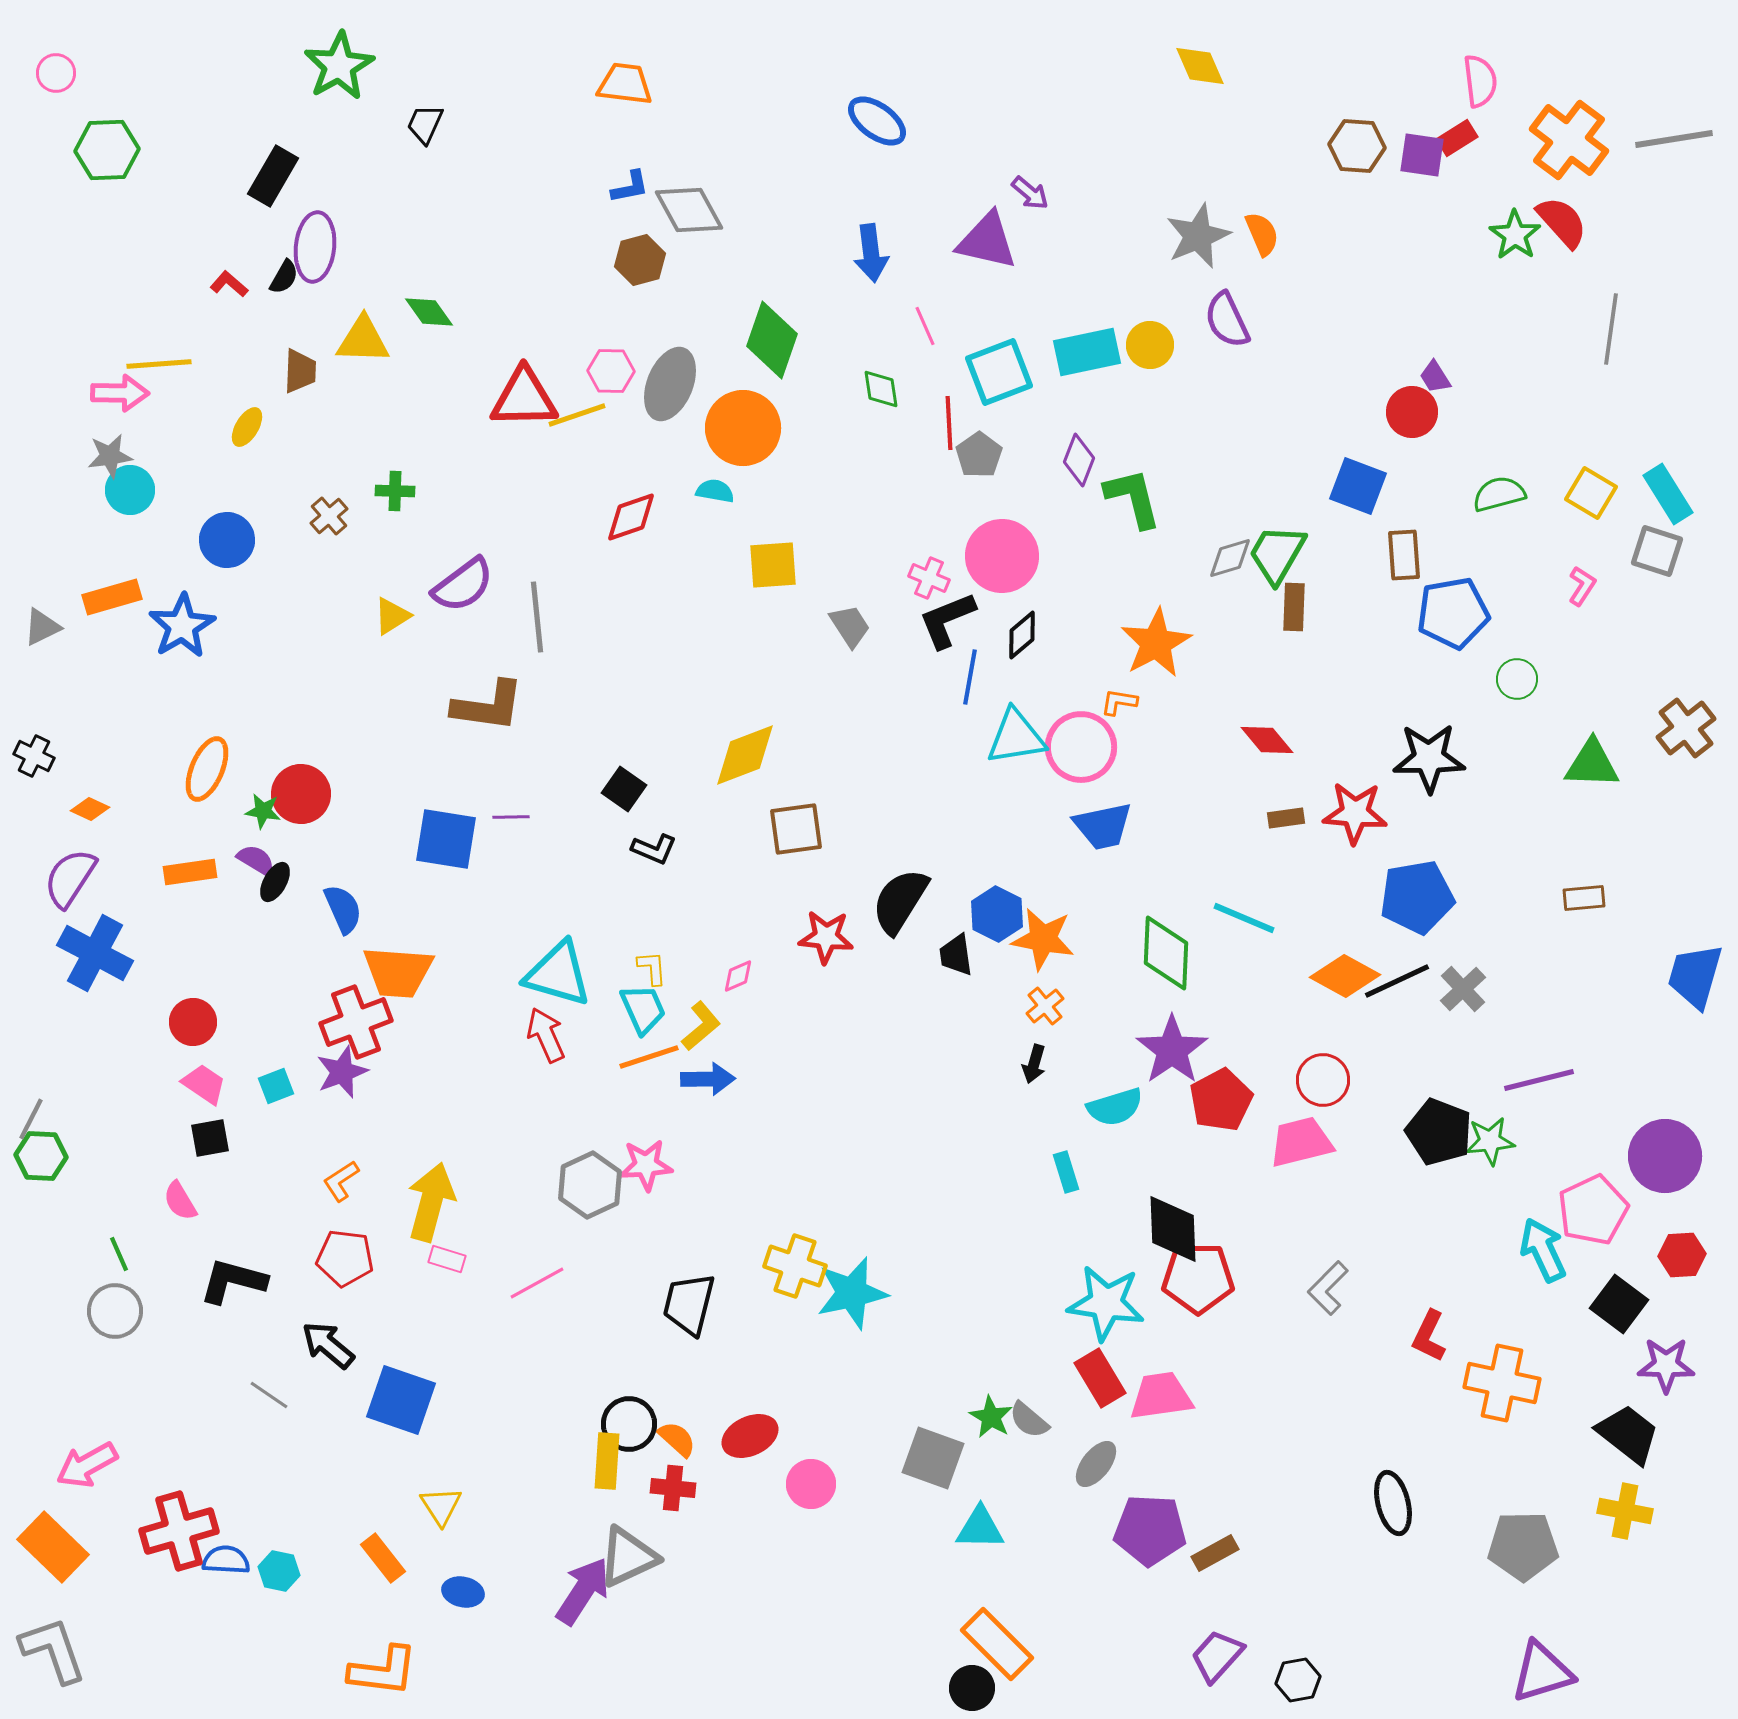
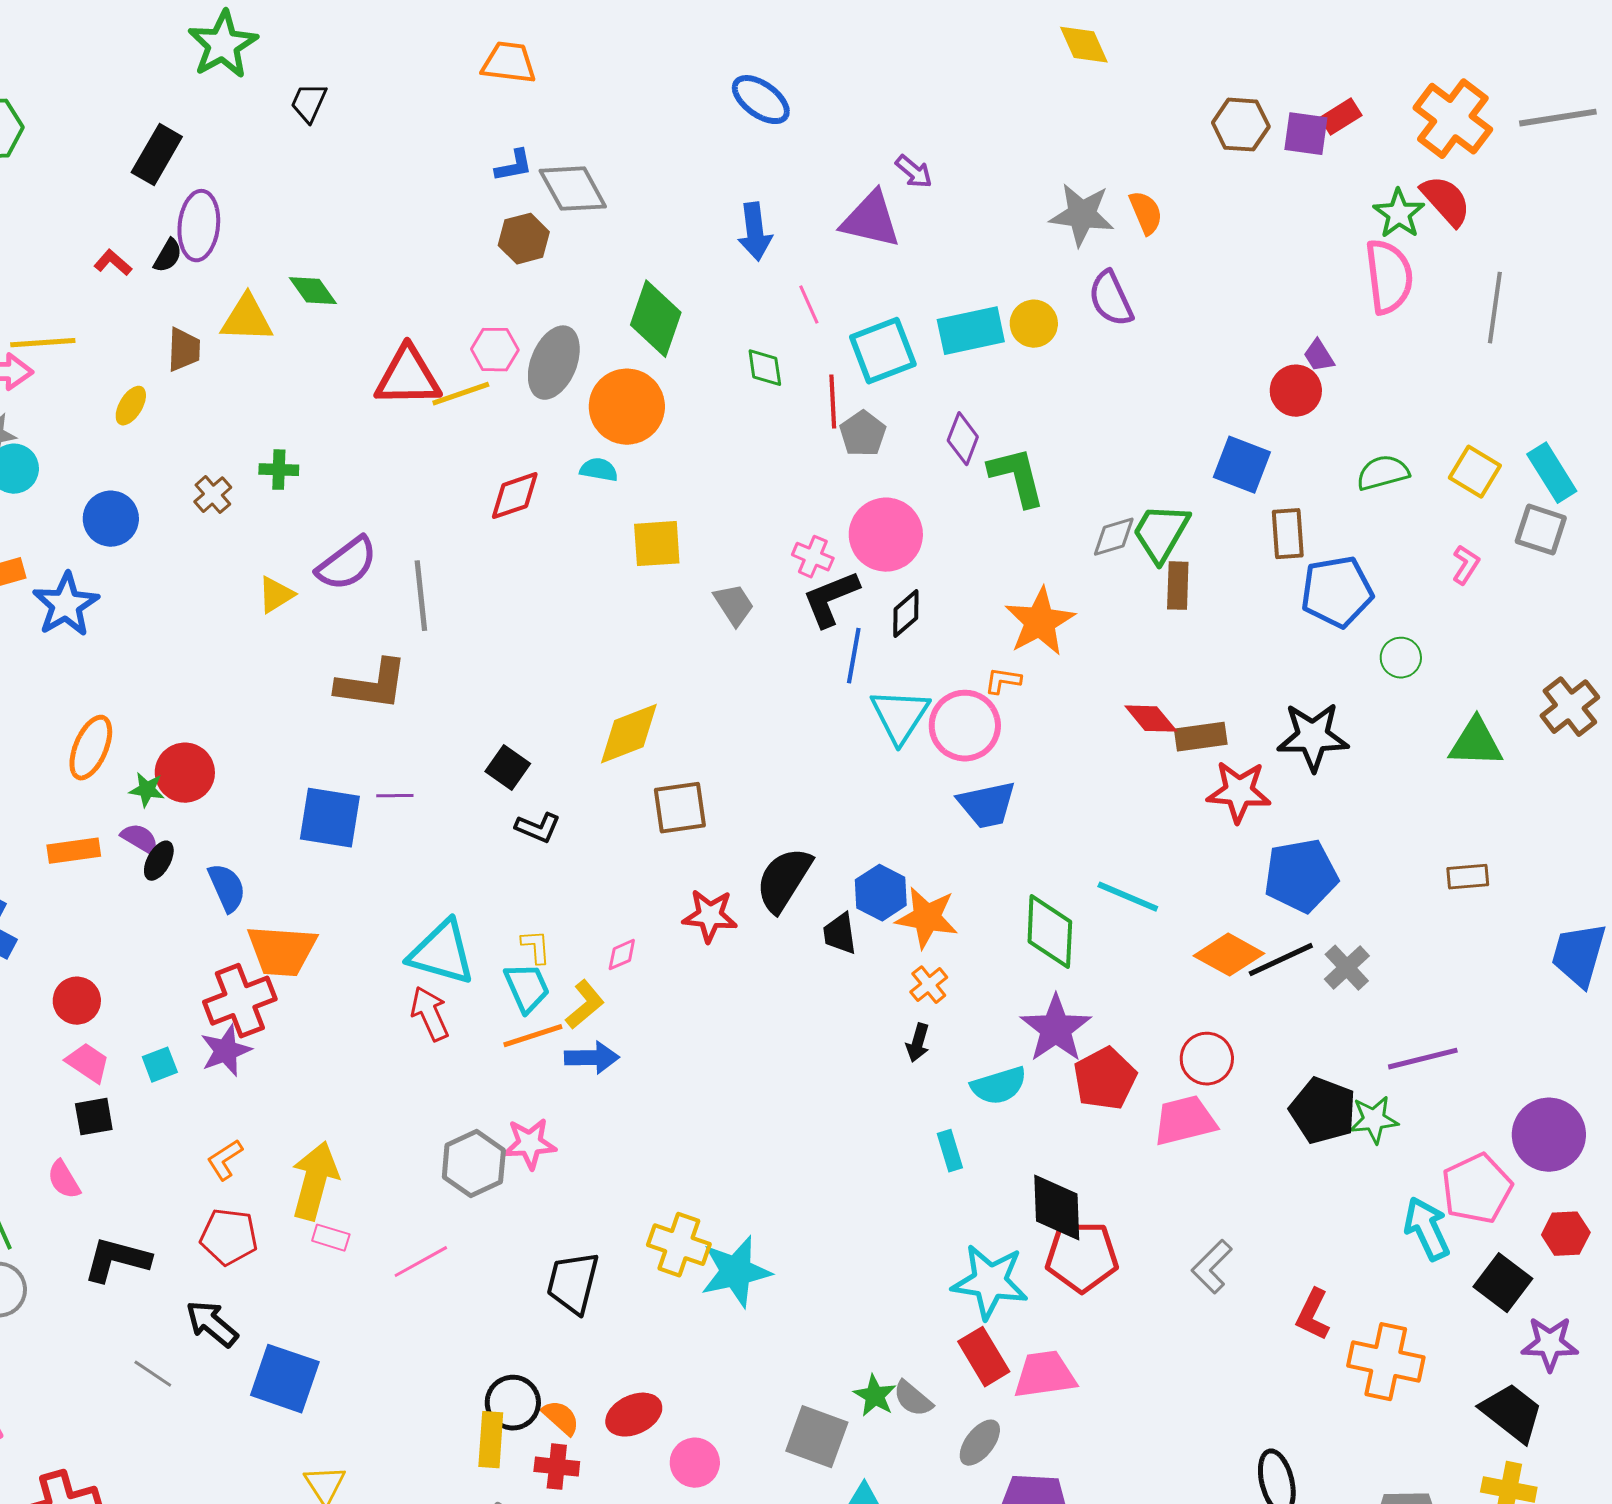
pink semicircle: (1480, 81) -> (1389, 277), moved, size x1.4
gray star: (1198, 236) -> (1082, 215), turned 30
cyan triangle: (1016, 737) -> (900, 716), turned -48
brown rectangle: (1286, 818) -> (1201, 737), moved, size x1.4

